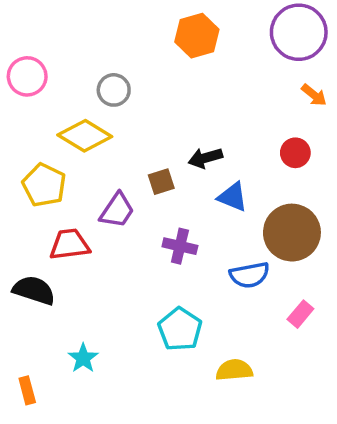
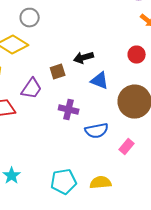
blue semicircle: (249, 275) -> (97, 131), moved
pink rectangle: (300, 314) -> (127, 147), moved
cyan pentagon: (180, 329) -> (64, 182), moved, turned 30

